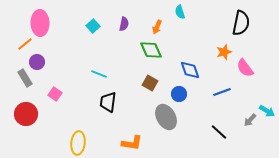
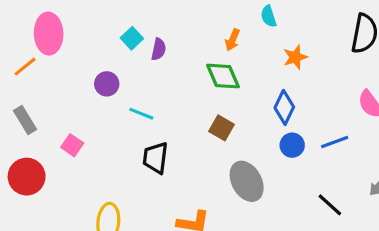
purple semicircle: (124, 24) -> (159, 49), moved
orange star: (224, 52) -> (295, 57), moved
purple circle: (37, 62) -> (107, 84), moved
blue diamond: (190, 70) -> (284, 107), turned 45
blue circle: (179, 94) -> (292, 145), moved

